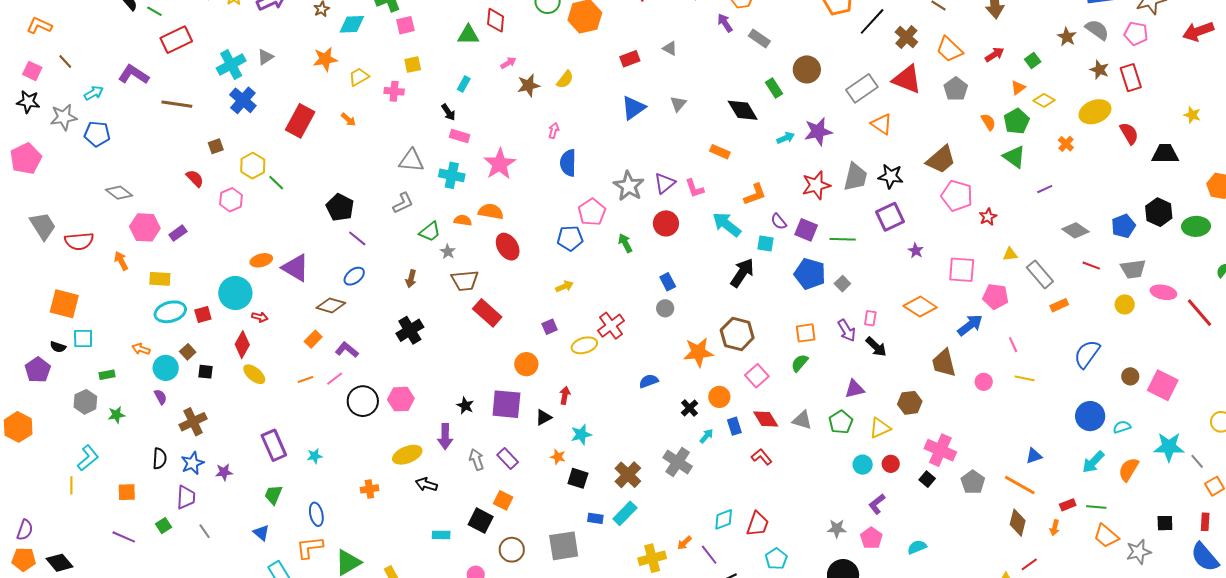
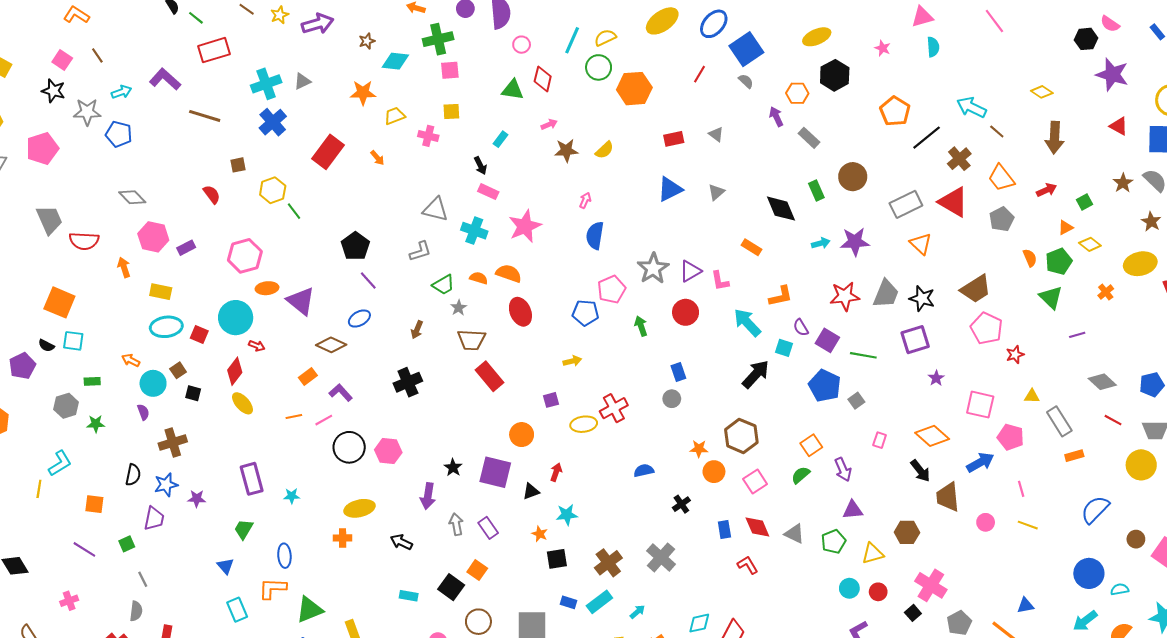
pink hexagon: (231, 200) -> (245, 256), moved, size x1.4
yellow circle: (1125, 304) -> (1141, 465), size x1.5
red square: (203, 314) -> (199, 335), turned 30
purple arrow: (847, 330) -> (843, 470), moved
orange square: (806, 333) -> (811, 445), turned -35
black arrow: (876, 347) -> (920, 471), moved
orange star: (698, 352) -> (699, 449), size x0.6
orange circle: (719, 397) -> (714, 472), moved
cyan arrow: (706, 436) -> (637, 612), moved
yellow ellipse: (407, 455) -> (359, 508), moved
black square: (578, 478) -> (557, 559), turned -35
gray line: (205, 531) -> (143, 579), moved

